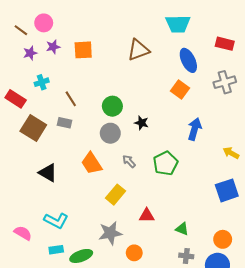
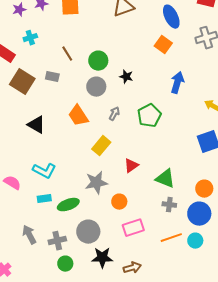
brown line: (71, 99) -> (67, 54), moved
gray arrow: (129, 161) -> (114, 114), turned 72
red triangle: (147, 215) -> (131, 166), turned -35
green triangle: (182, 229) -> (165, 179), size x1.5

